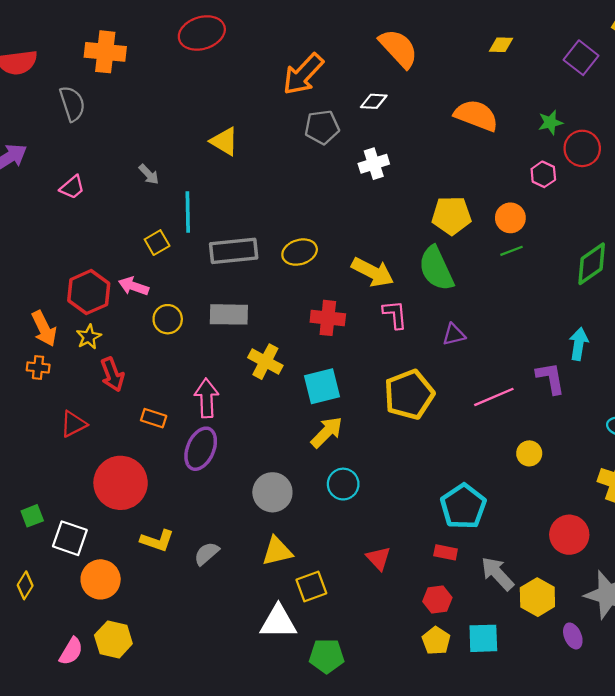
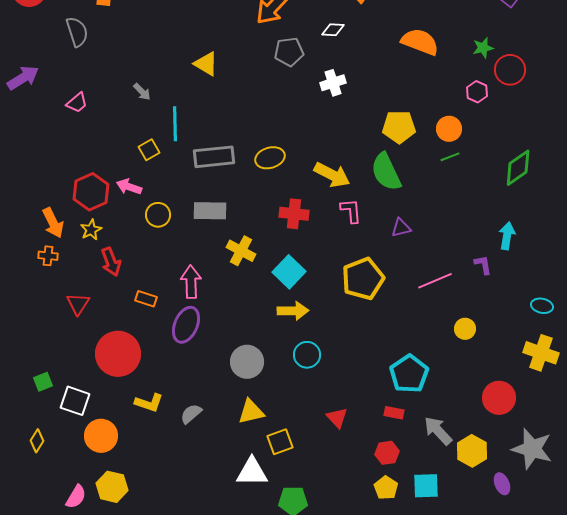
purple L-shape: (550, 378) -> (483, 265), size x0.7
cyan square: (322, 386) -> (289, 272), turned -32
red triangle: (73, 424) -> (78, 304), turned -30
yellow arrow: (327, 432) -> (293, 311), turned 44

